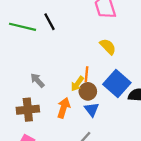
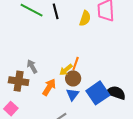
yellow semicircle: (108, 47) -> (85, 18), moved, turned 49
gray arrow: (37, 80) -> (32, 66), moved
blue square: (117, 84) -> (98, 93), moved

